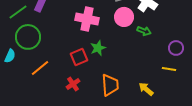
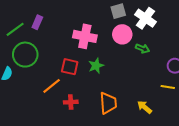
red square: (79, 57) -> (70, 67), moved, turned 36
orange line: (40, 68) -> (52, 86), moved
red cross: (73, 84) -> (71, 102), turned 32

